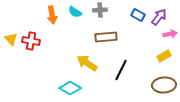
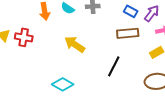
brown rectangle: (106, 37) -> (128, 33), moved
yellow arrow: (87, 63) -> (75, 44), moved

